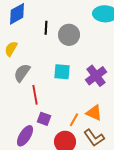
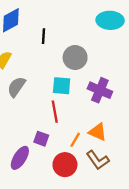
gray circle: (69, 35) -> (75, 58), moved
purple cross: (96, 76) -> (100, 90), turned -30
red line: (35, 95) -> (55, 112), moved

